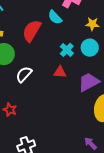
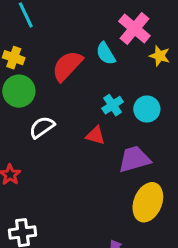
yellow star: (92, 24) -> (160, 56), moved

